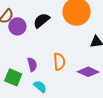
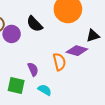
black semicircle: (41, 21) -> (35, 24), turned -84
purple diamond: (88, 72) -> (77, 51), moved

